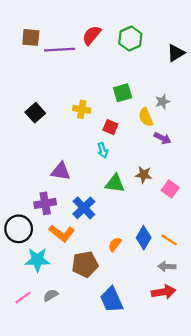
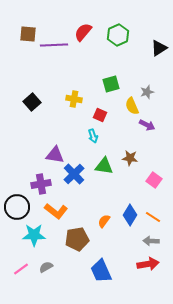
pink square: (170, 189) -> (154, 180), moved
blue cross: (84, 208) -> (74, 174), moved

